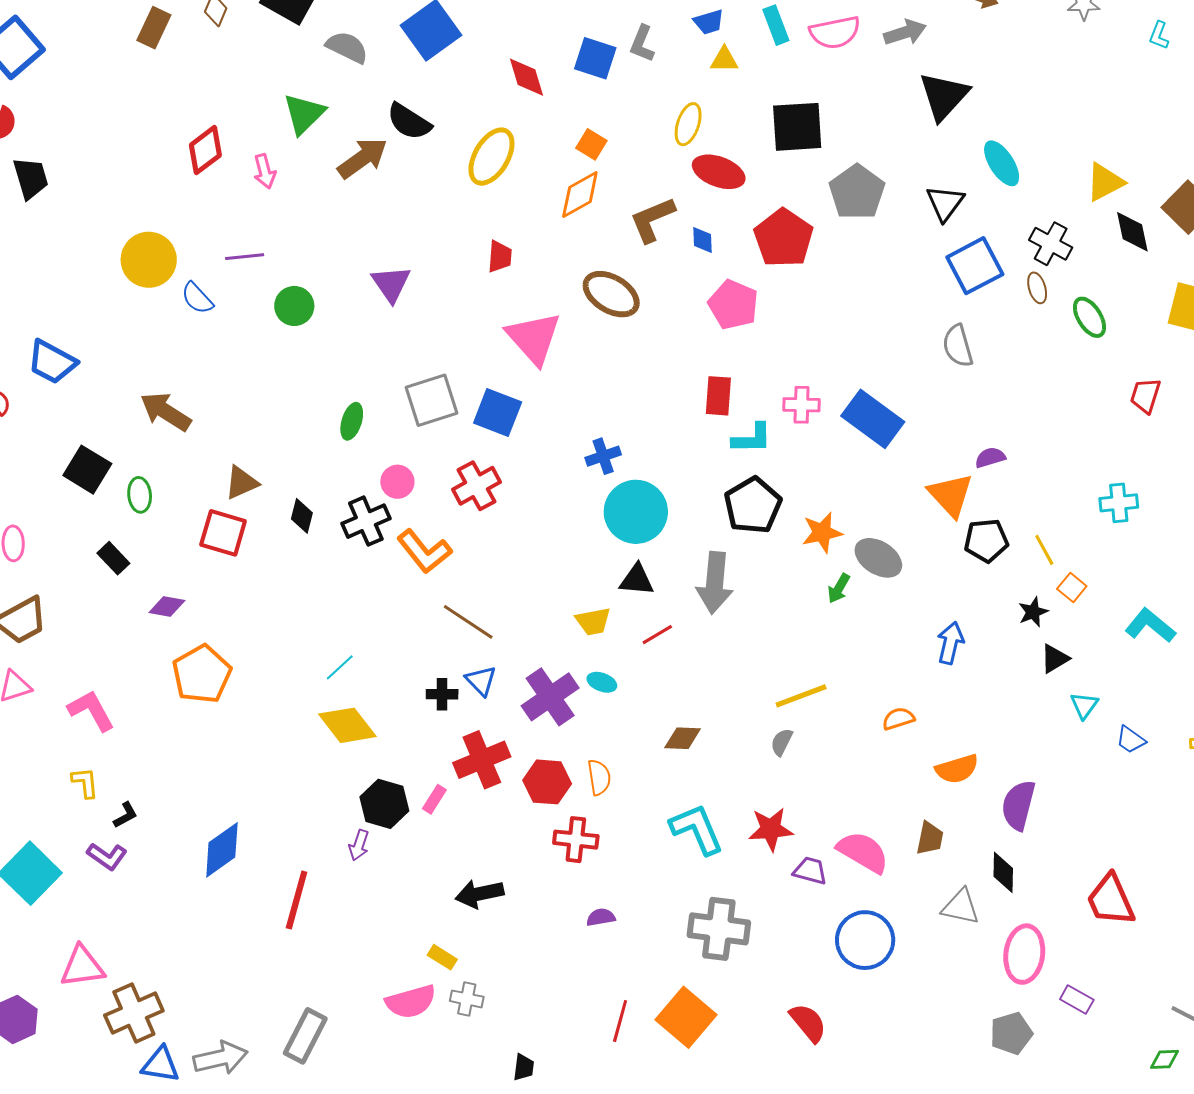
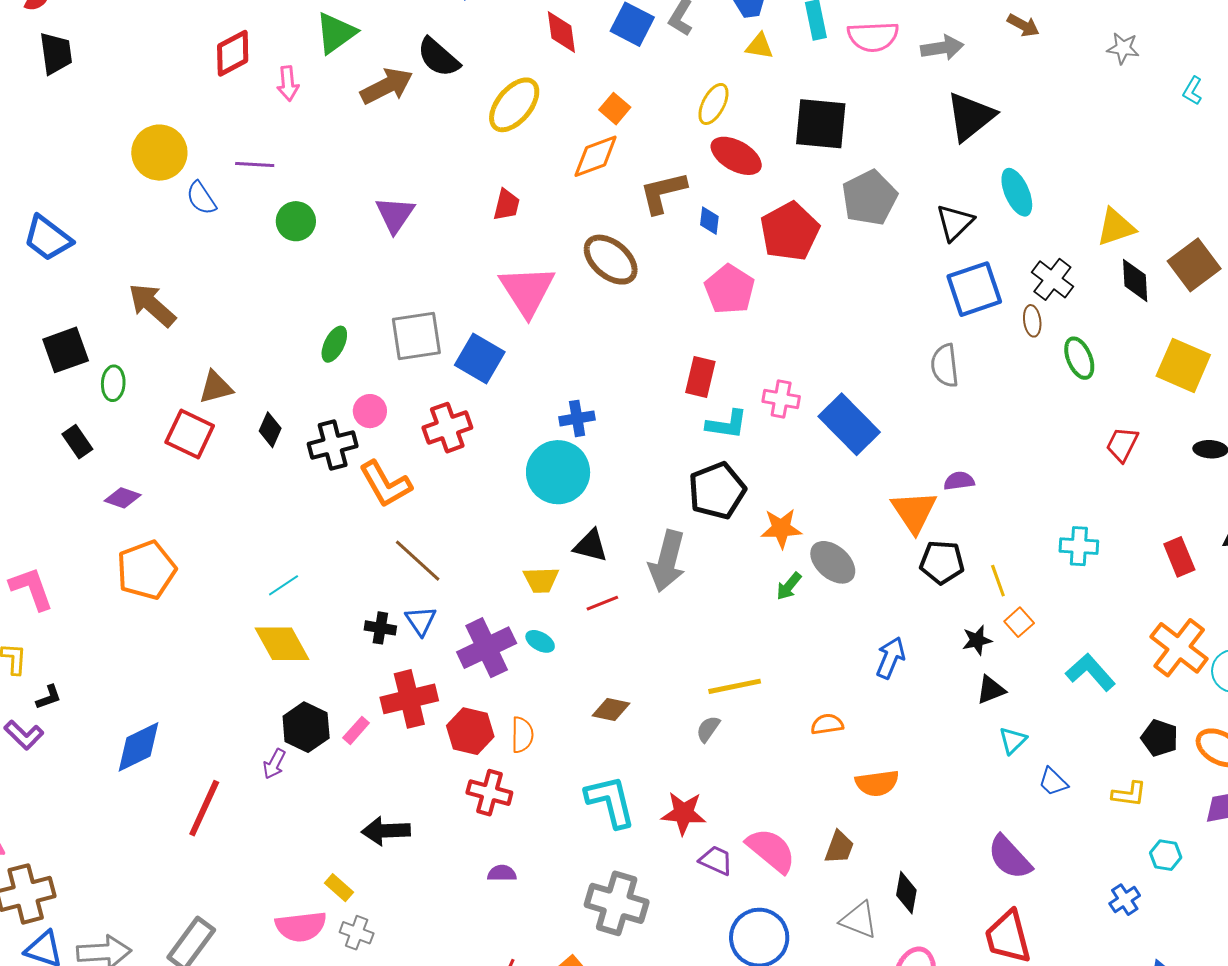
black square: (87, 470) -> (66, 350), turned 30
cyan circle: (636, 512) -> (558, 472), moved
purple semicircle: (1018, 805) -> (1010, 857), moved, turned -66

